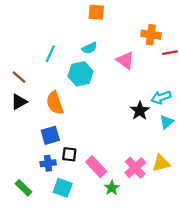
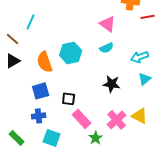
cyan semicircle: (89, 48) -> (107, 48), moved
cyan line: (50, 54) -> (31, 22), moved
cyan hexagon: (81, 74) -> (71, 53), moved
black star: (140, 111) -> (112, 84), moved, turned -30
black square: (69, 154) -> (69, 99), moved
yellow triangle: (161, 163) -> (140, 116), turned 42

